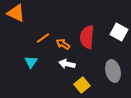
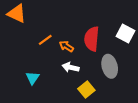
cyan triangle: (31, 62) -> (33, 78), moved
gray ellipse: (113, 71) -> (110, 66), moved

